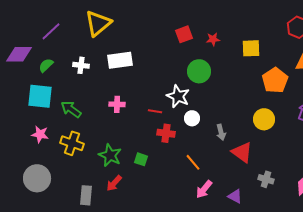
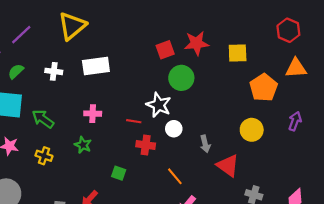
red square: (184, 34) -> (165, 50), moved
red star: (213, 39) -> (196, 43), size x1.6
yellow cross: (72, 143) -> (44, 156), size x0.7
green star: (110, 155) -> (83, 145), moved, size x0.7

